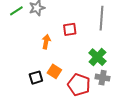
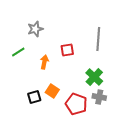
green line: (16, 11) -> (18, 52), moved

